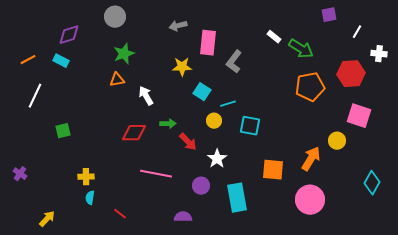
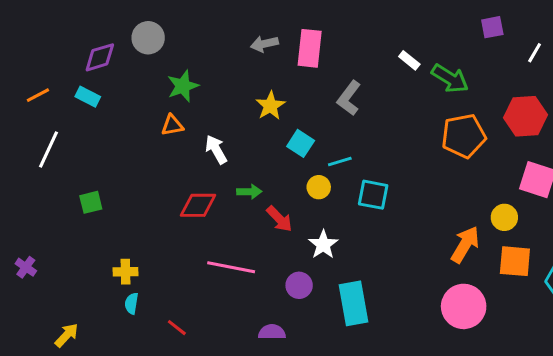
gray circle: (115, 17) -> (148, 38), moved
pink rectangle: (208, 43) -> (310, 48), moved
yellow star: (182, 67) -> (270, 106), turned -30
orange square: (273, 170) -> (515, 261), moved

